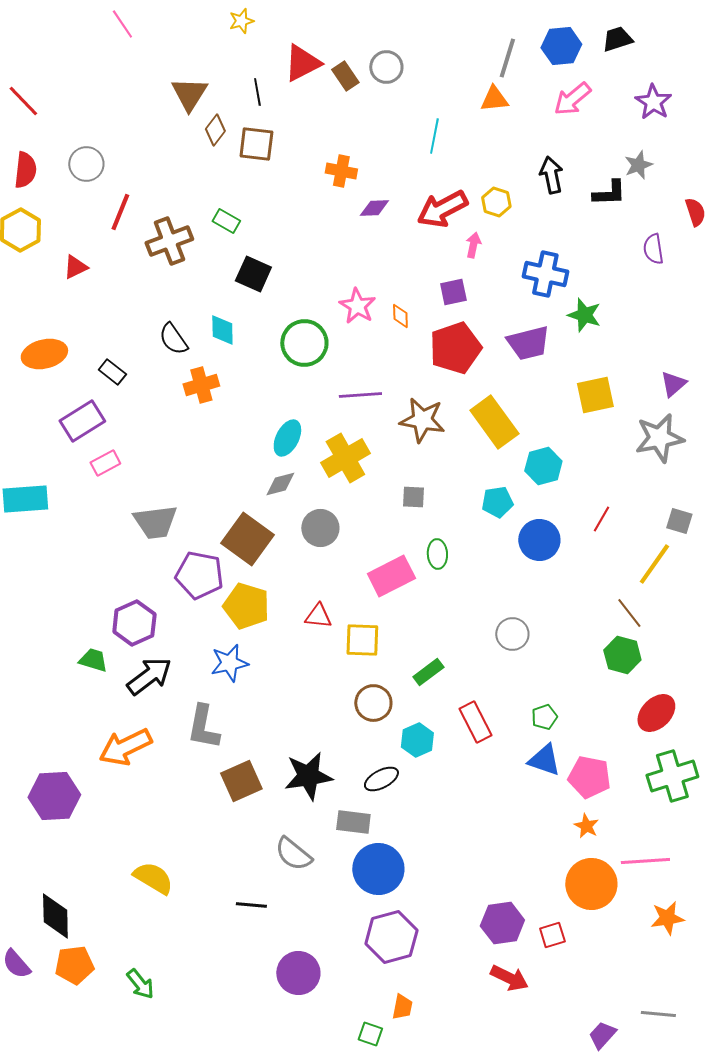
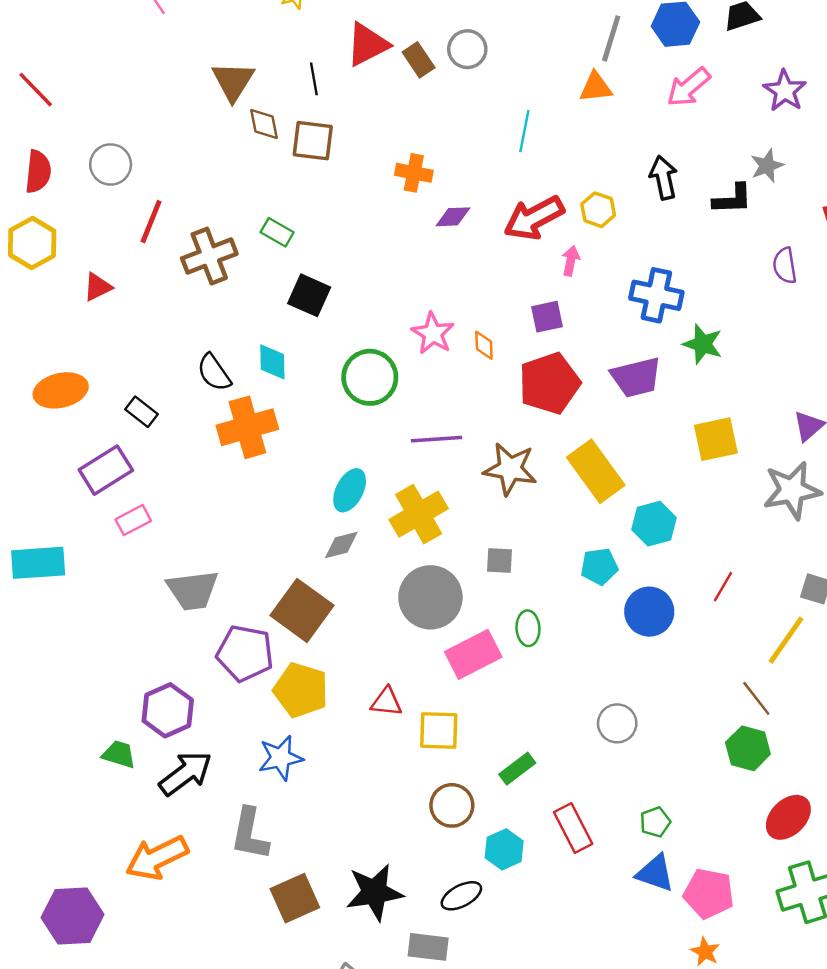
brown diamond: (215, 130) -> (264, 124), turned -48
orange cross: (201, 385) -> (247, 427), size x1.4
gray circle: (320, 528) -> (430, 597), moved, size x1.4

